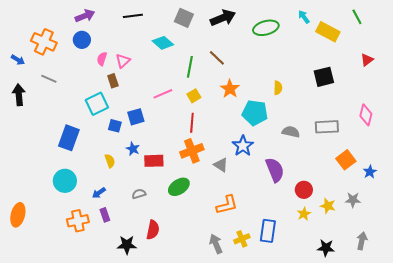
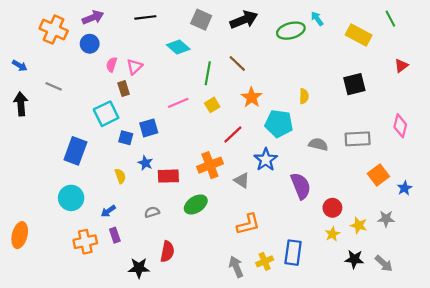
cyan arrow: (304, 17) -> (317, 19), moved
orange cross: (44, 42) -> (54, 30), moved
red line: (192, 123) -> (233, 134), moved, turned 42
gray arrow: (362, 241) -> (384, 264), moved, turned 120
black star: (326, 248) -> (354, 259), moved

